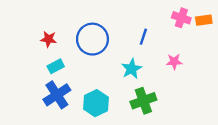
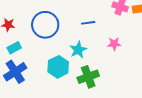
blue line: (143, 37) -> (88, 23), turned 64
cyan hexagon: (96, 103) -> (58, 67), moved

